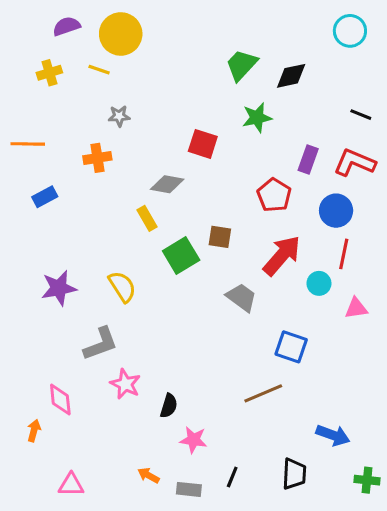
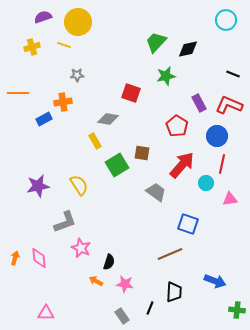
purple rectangle: (308, 159) -> (199, 103), turned -48
blue rectangle: (45, 197) -> (44, 119), moved
orange arrow: (34, 431) -> (15, 258), moved
black trapezoid: (294, 474) -> (174, 292), moved
orange arrow: (149, 475) -> (96, 281), moved
gray rectangle: (189, 489) -> (122, 316), turned 49

